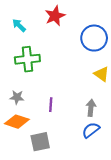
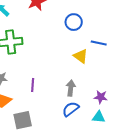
blue circle: (94, 38) -> (74, 22), size x0.7

